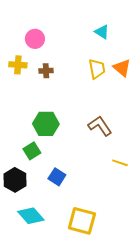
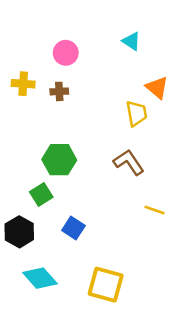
pink circle: (35, 39) -> (66, 53), moved
yellow trapezoid: (97, 69) -> (137, 113), moved

